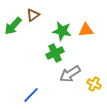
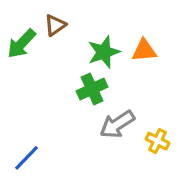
green star: (62, 31) -> (104, 52), turned -30
blue line: (31, 95) -> (27, 158), moved

